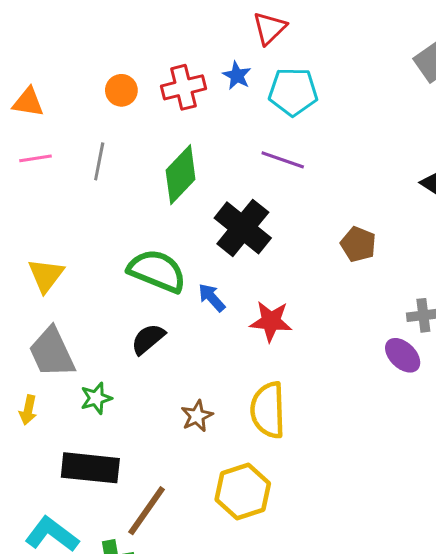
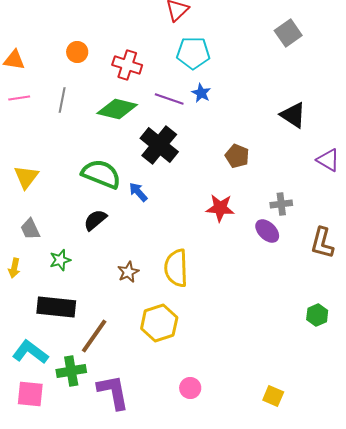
blue star: (237, 76) -> (201, 93), moved
red cross: (184, 87) -> (127, 65), moved, turned 32
purple line: (283, 160) -> (169, 99), moved
green diamond: (181, 175) -> (117, 109), turned 60
red star: (271, 321) -> (220, 208), moved
gray trapezoid: (52, 352) -> (30, 229), size x0.6

